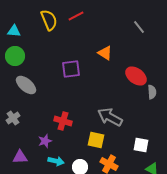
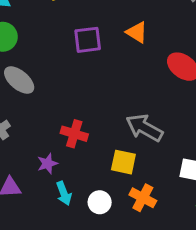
purple square: (71, 69) -> (88, 40), moved
cyan arrow: (56, 161) -> (64, 193), turned 56

